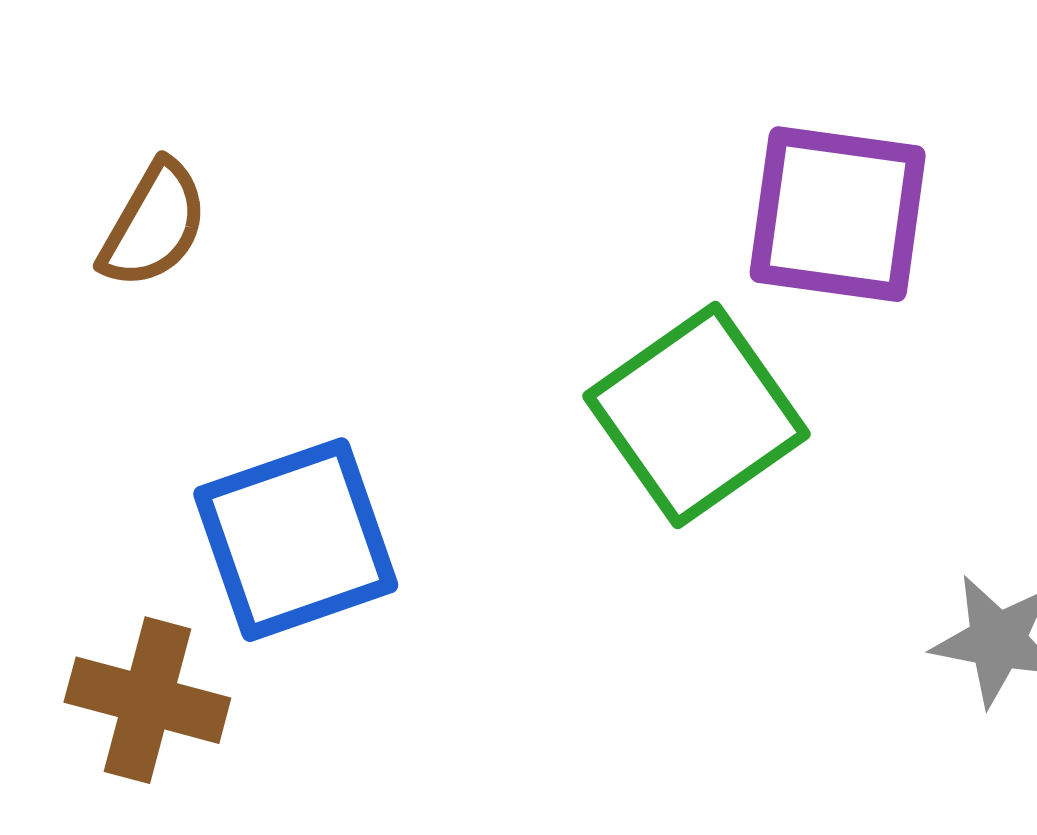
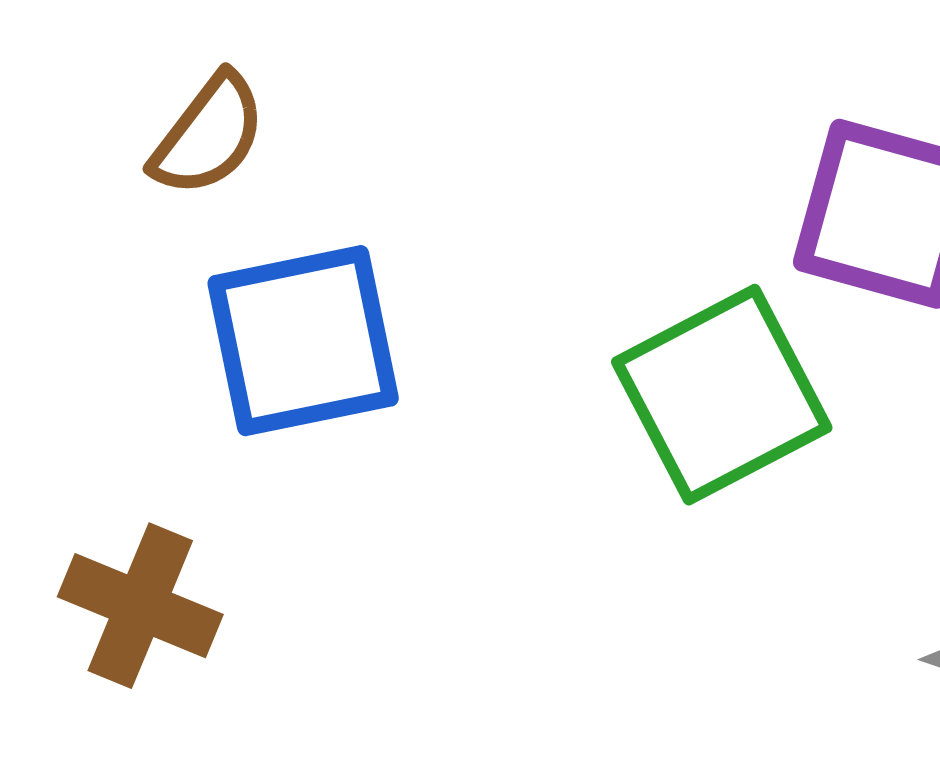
blue square: (296, 540) -> (303, 341), moved

